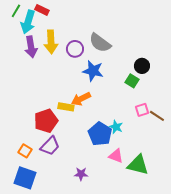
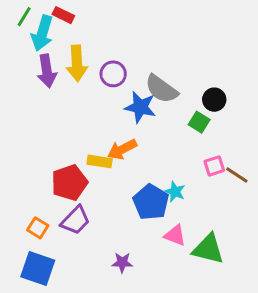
gray semicircle: (100, 43) -> (161, 89), moved

